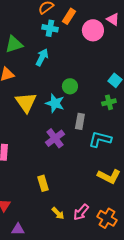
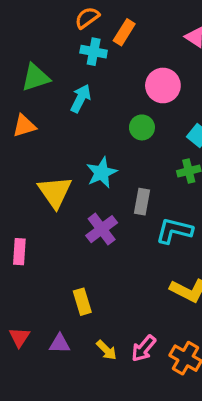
pink circle: (93, 30) -> (163, 85), moved
green circle: (70, 86) -> (142, 127), moved
yellow triangle: (26, 102) -> (55, 192), moved
cyan star: (55, 103) -> (102, 173), turned 30
purple triangle: (18, 229) -> (60, 344), moved

